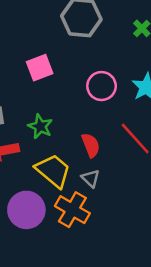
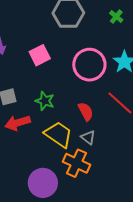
pink circle: (102, 86) -> (89, 65), size x1.4
purple circle: (26, 210) -> (43, 183), moved

